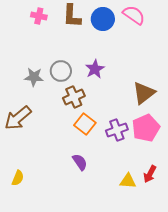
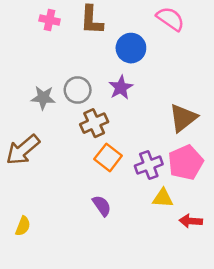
blue circle: (103, 19) -> (131, 48), moved
red arrow: (150, 174) -> (191, 221), turned 66
yellow triangle: (128, 181) -> (163, 198), moved

